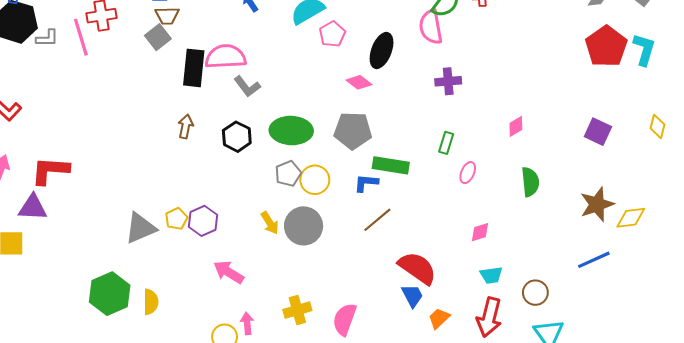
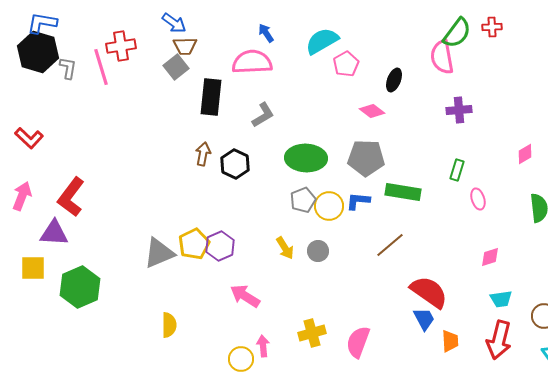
gray L-shape: (47, 38) -> (68, 68), turned -80
black ellipse: (382, 51) -> (394, 80), size x0.7
pink semicircle: (226, 57) -> (252, 62), moved
gray L-shape: (247, 86) -> (263, 115), turned -84
black hexagon: (237, 137) -> (235, 164), moved
red L-shape: (50, 171) -> (71, 197), turned -57
pink ellipse: (468, 173) -> (478, 199), turned -40
blue L-shape: (366, 183) -> (358, 201), moved
yellow pentagon: (176, 219) -> (194, 244), size x1.4
gray circle: (304, 226) -> (318, 251), size x0.6
green hexagon: (110, 294) -> (80, 287), moved
orange trapezoid: (439, 318) -> (450, 341), turned 130

